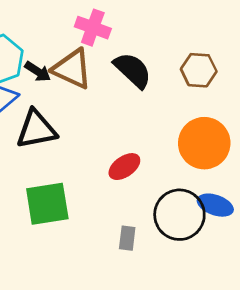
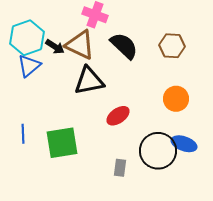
black triangle: (36, 129) -> (89, 81), moved
orange circle: (204, 143) -> (176, 99), size x0.7

